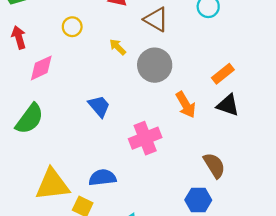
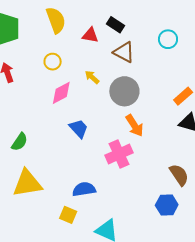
pink diamond: (41, 68) -> (61, 93), moved
orange arrow: (186, 105) -> (135, 126), moved
green semicircle: (30, 119) -> (20, 142), size x0.7
yellow triangle: (52, 184) -> (27, 183), moved

